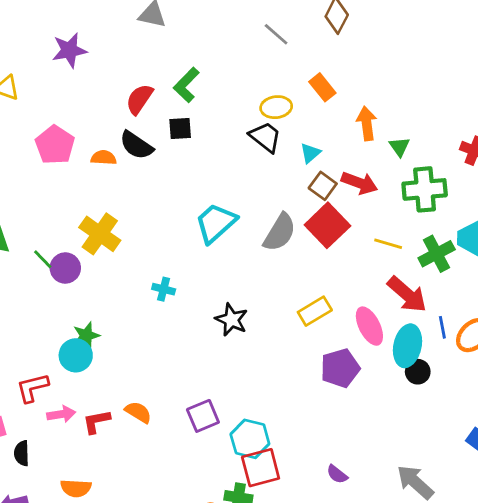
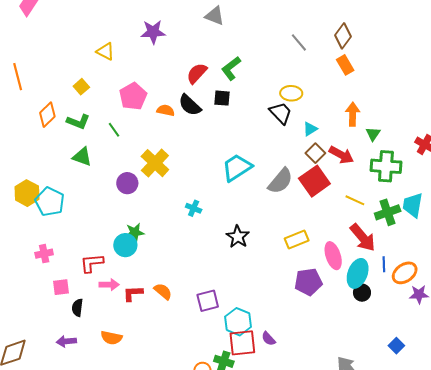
orange rectangle: (322, 87) -> (345, 65), moved
green line: (43, 259) -> (114, 130), moved
purple semicircle: (337, 474) -> (268, 339), moved

